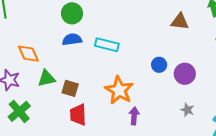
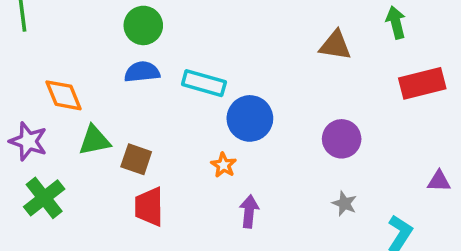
blue circle: (159, 65) -> (250, 118), moved, size x1.6
orange star: (119, 90) -> (224, 165), size x0.5

